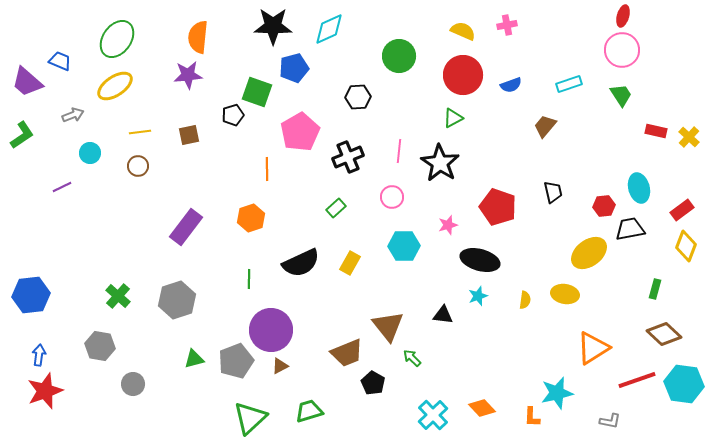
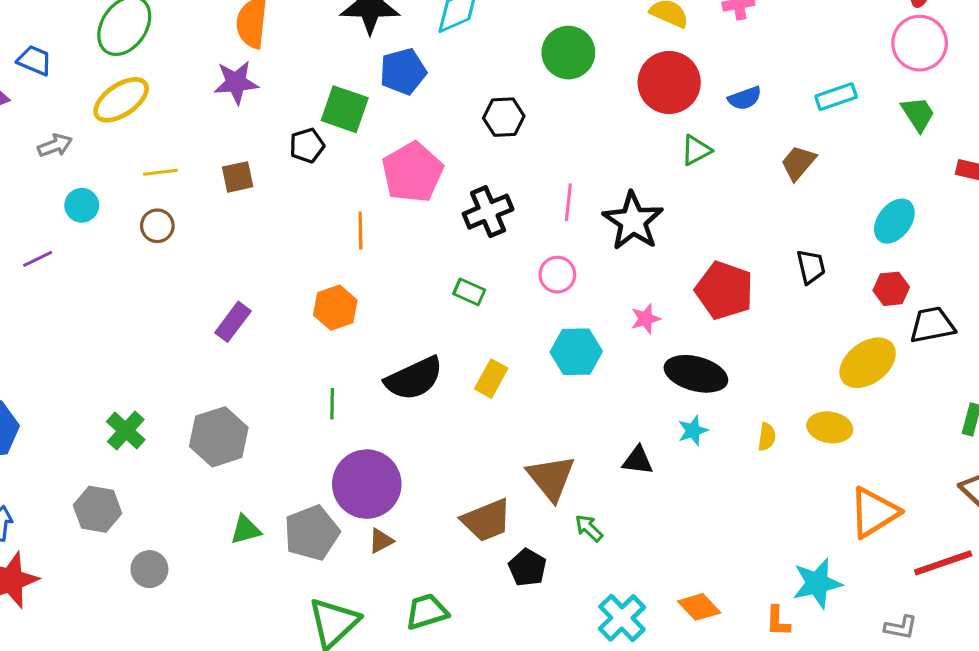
green triangle: (453, 118) -> (696, 150), moved
cyan ellipse: (639, 188) -> (894, 221), moved, turned 52
green rectangle: (336, 208) -> (469, 292), turned 66
purple rectangle: (186, 227) -> (233, 322), size x0.7

